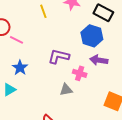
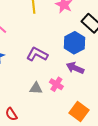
pink cross: (80, 73) -> (56, 84), moved

